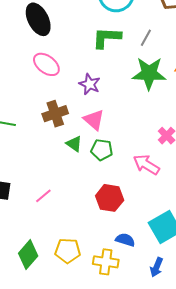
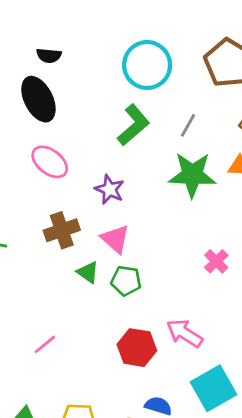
green L-shape: (107, 38) -> (133, 125), turned 136
pink arrow: (146, 165) -> (185, 333), moved

